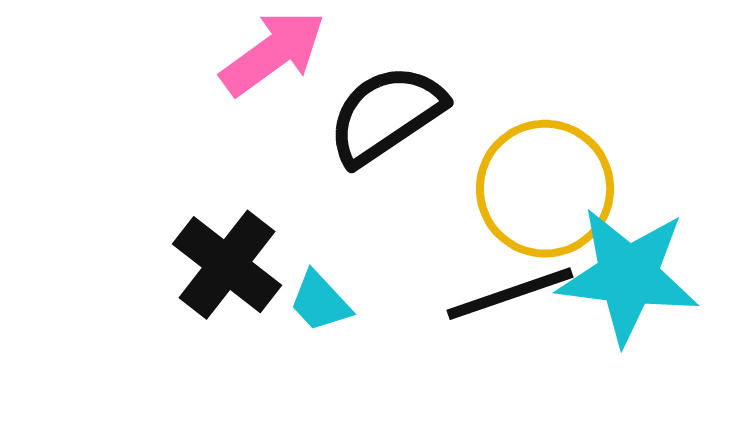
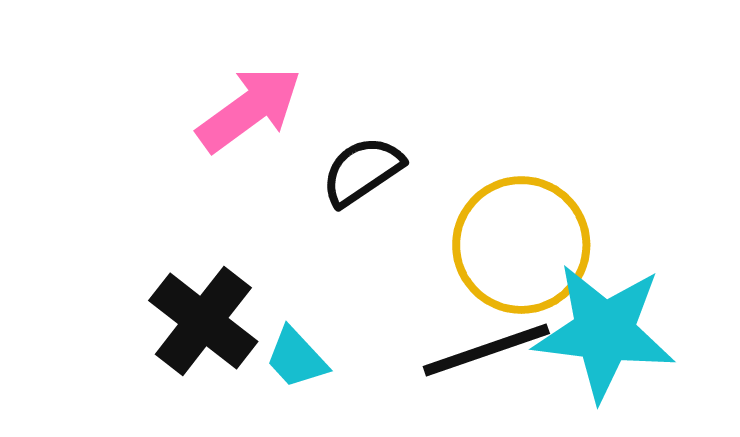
black semicircle: (386, 115) -> (362, 171), size x0.7

